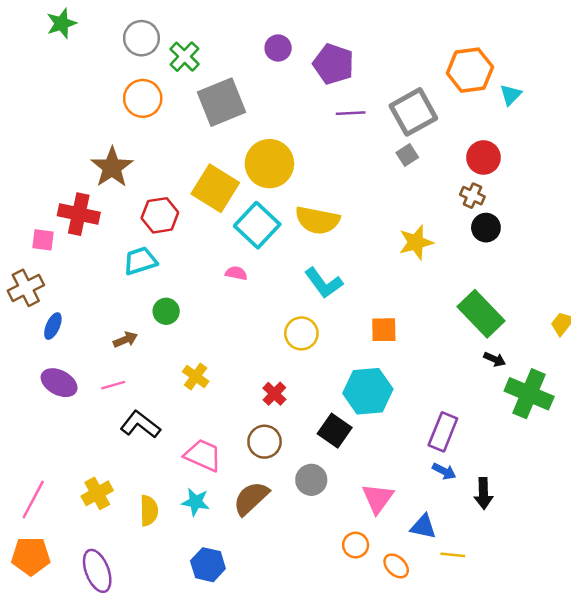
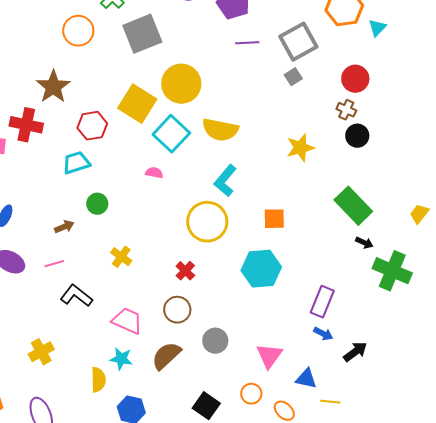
cyan L-shape: (324, 283) -> (225, 181), turned 76
yellow circle: (301, 333) -> (207, 222), size x1.5
black square: (335, 431) -> (206, 406), moved
black arrow: (484, 493) -> (355, 352), turned -125
yellow semicircle: (149, 511) -> (98, 380), moved

